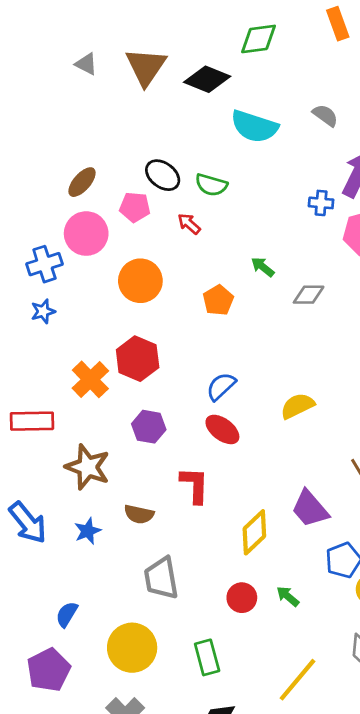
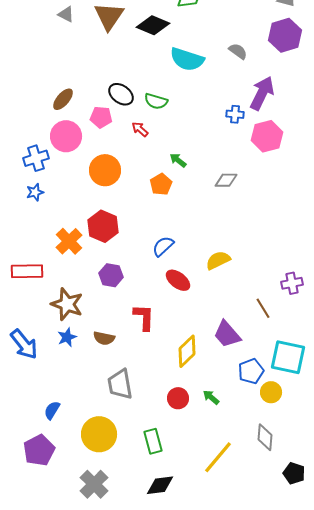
green arrow: (263, 267) -> (178, 160), moved
red ellipse: (222, 429) -> (178, 280), moved
blue star: (88, 531) -> (67, 337), moved

